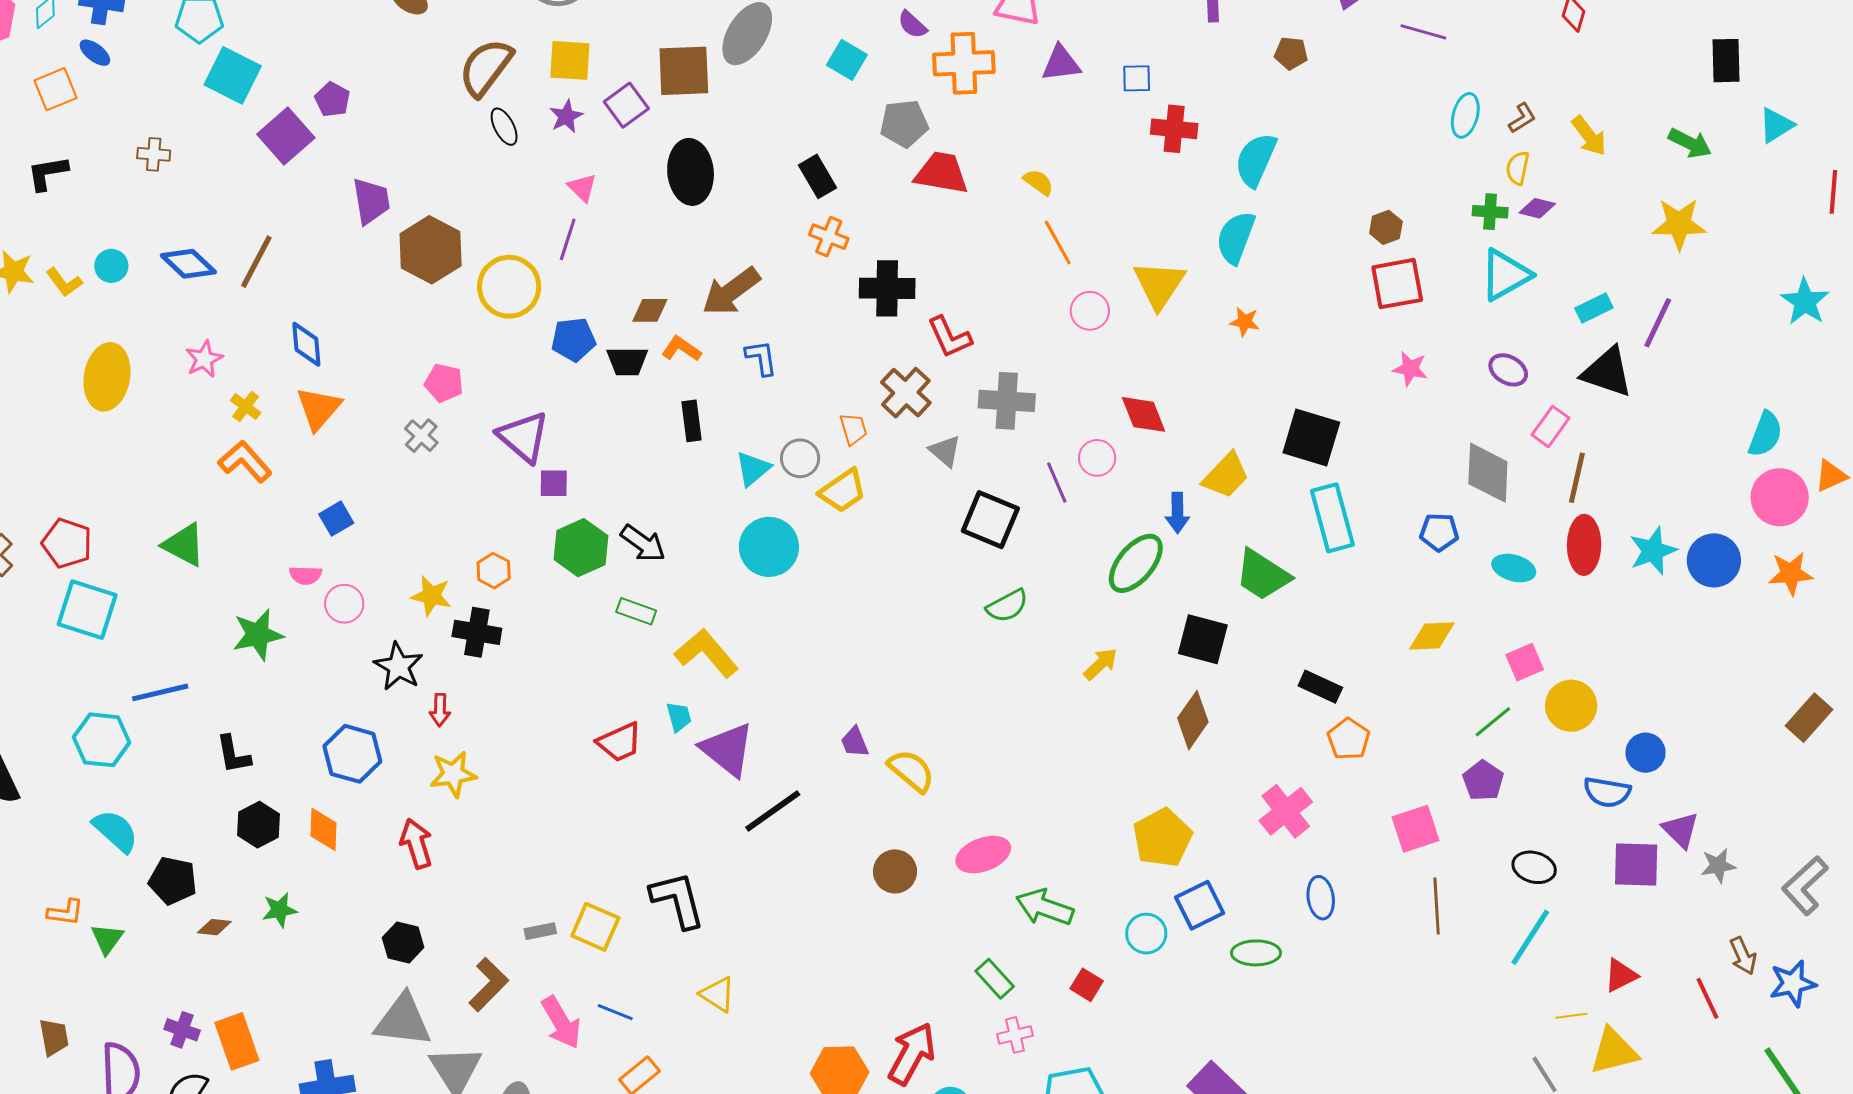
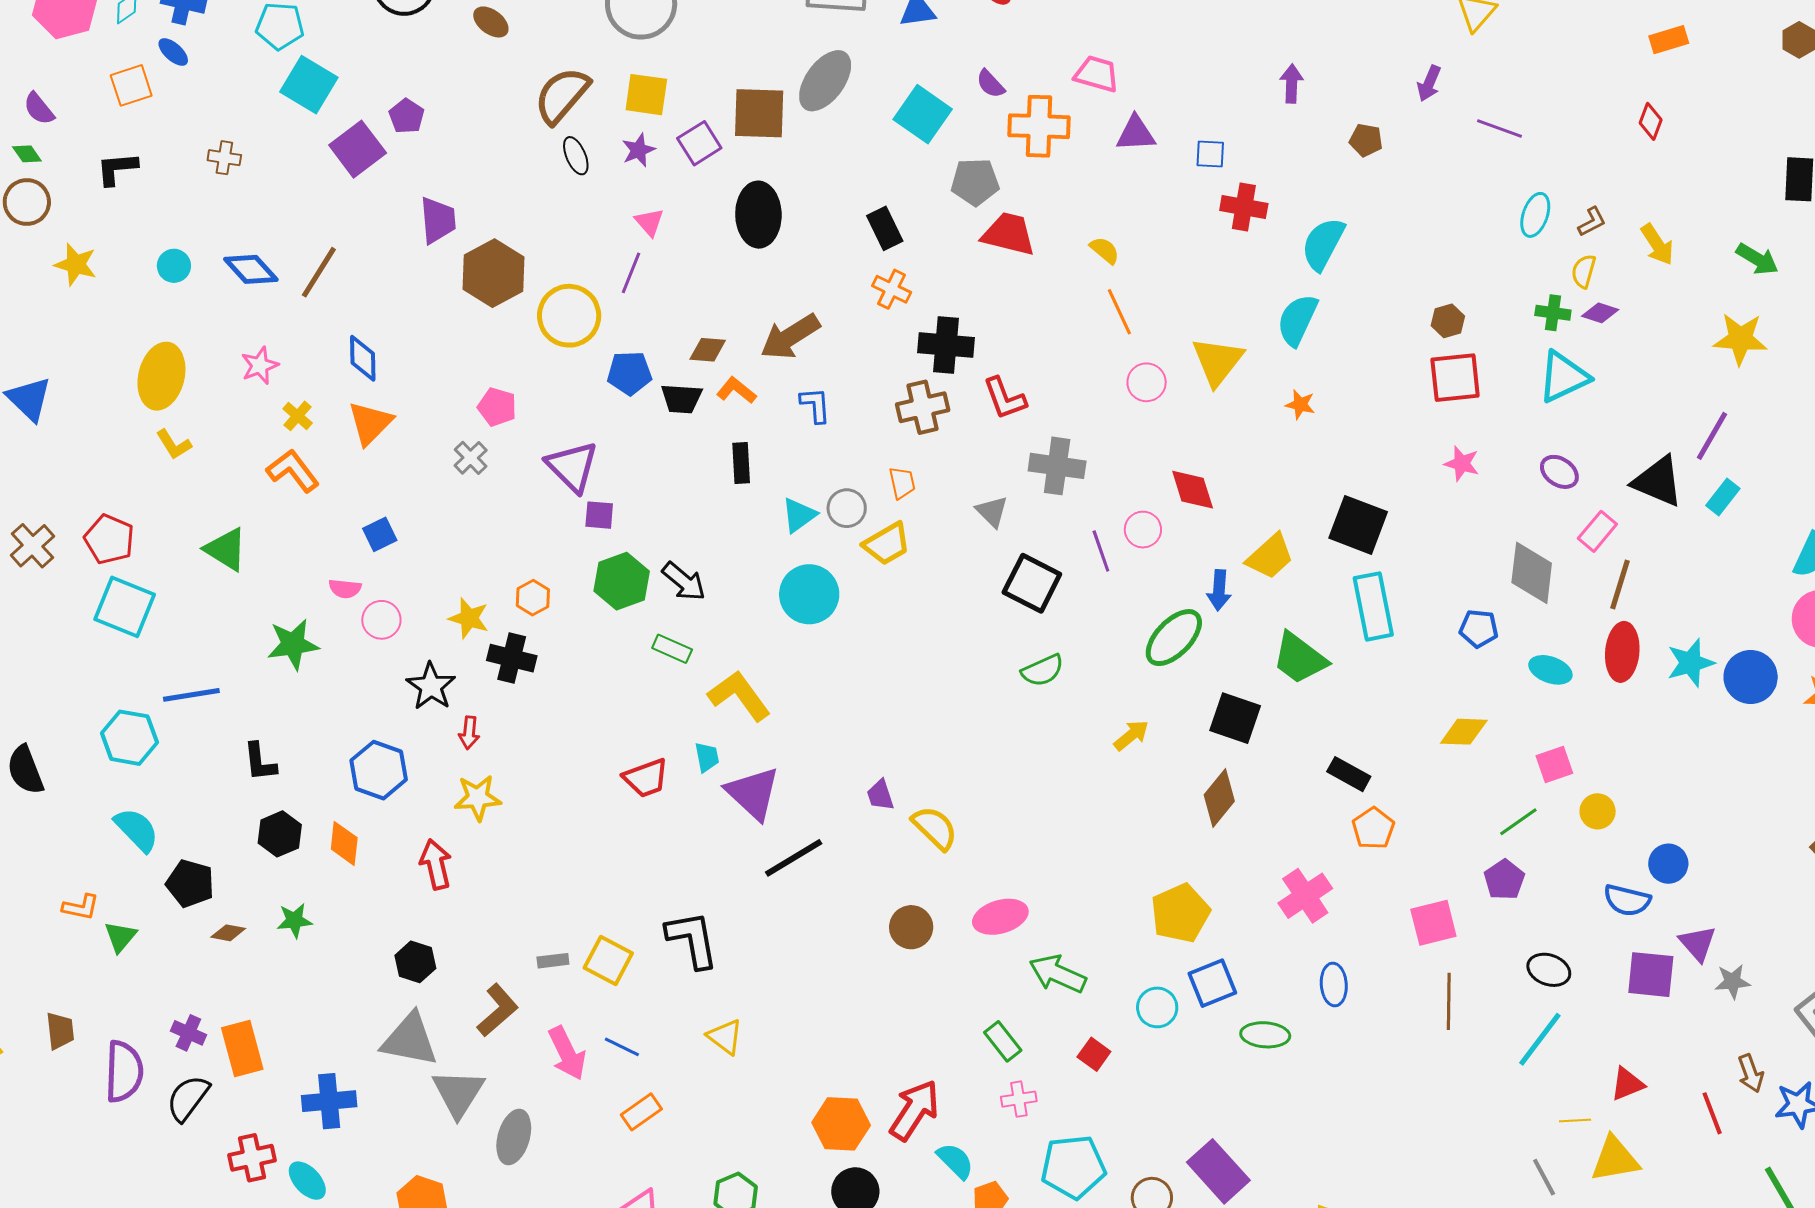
cyan square: (847, 60) -> (923, 114), size x1.4
yellow L-shape: (64, 282) -> (174, 444), moved
cyan rectangle: (1594, 308) -> (1723, 497), moved, turned -30
brown cross: (906, 393) -> (923, 407), moved, turned 30
yellow circle: (1571, 706) -> (1598, 811), size x0.7

